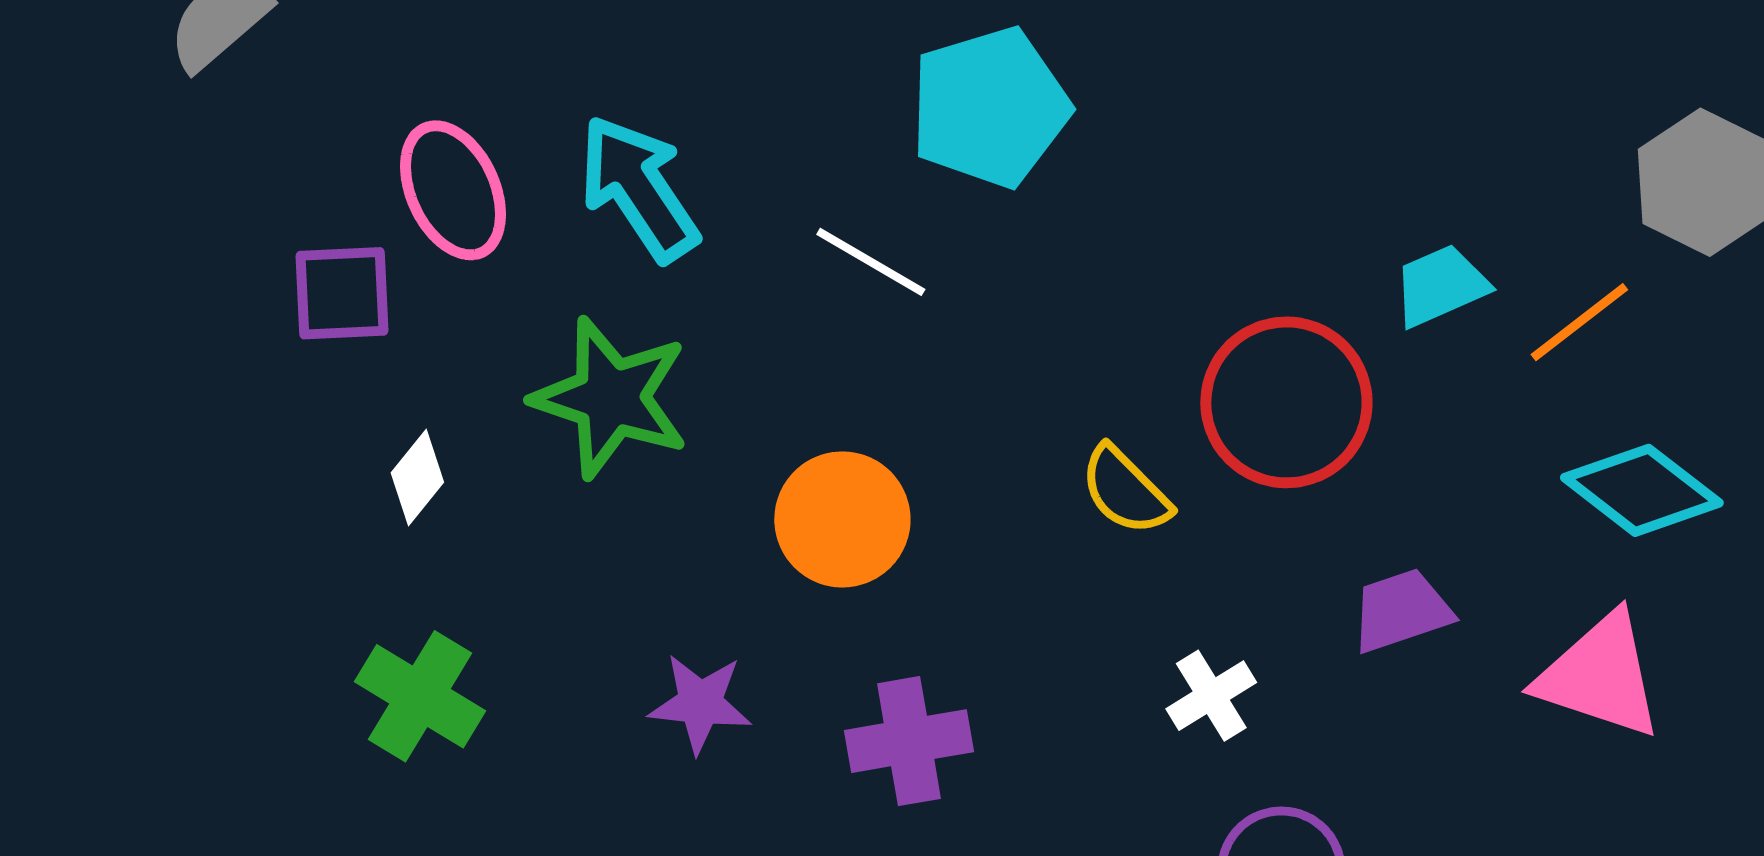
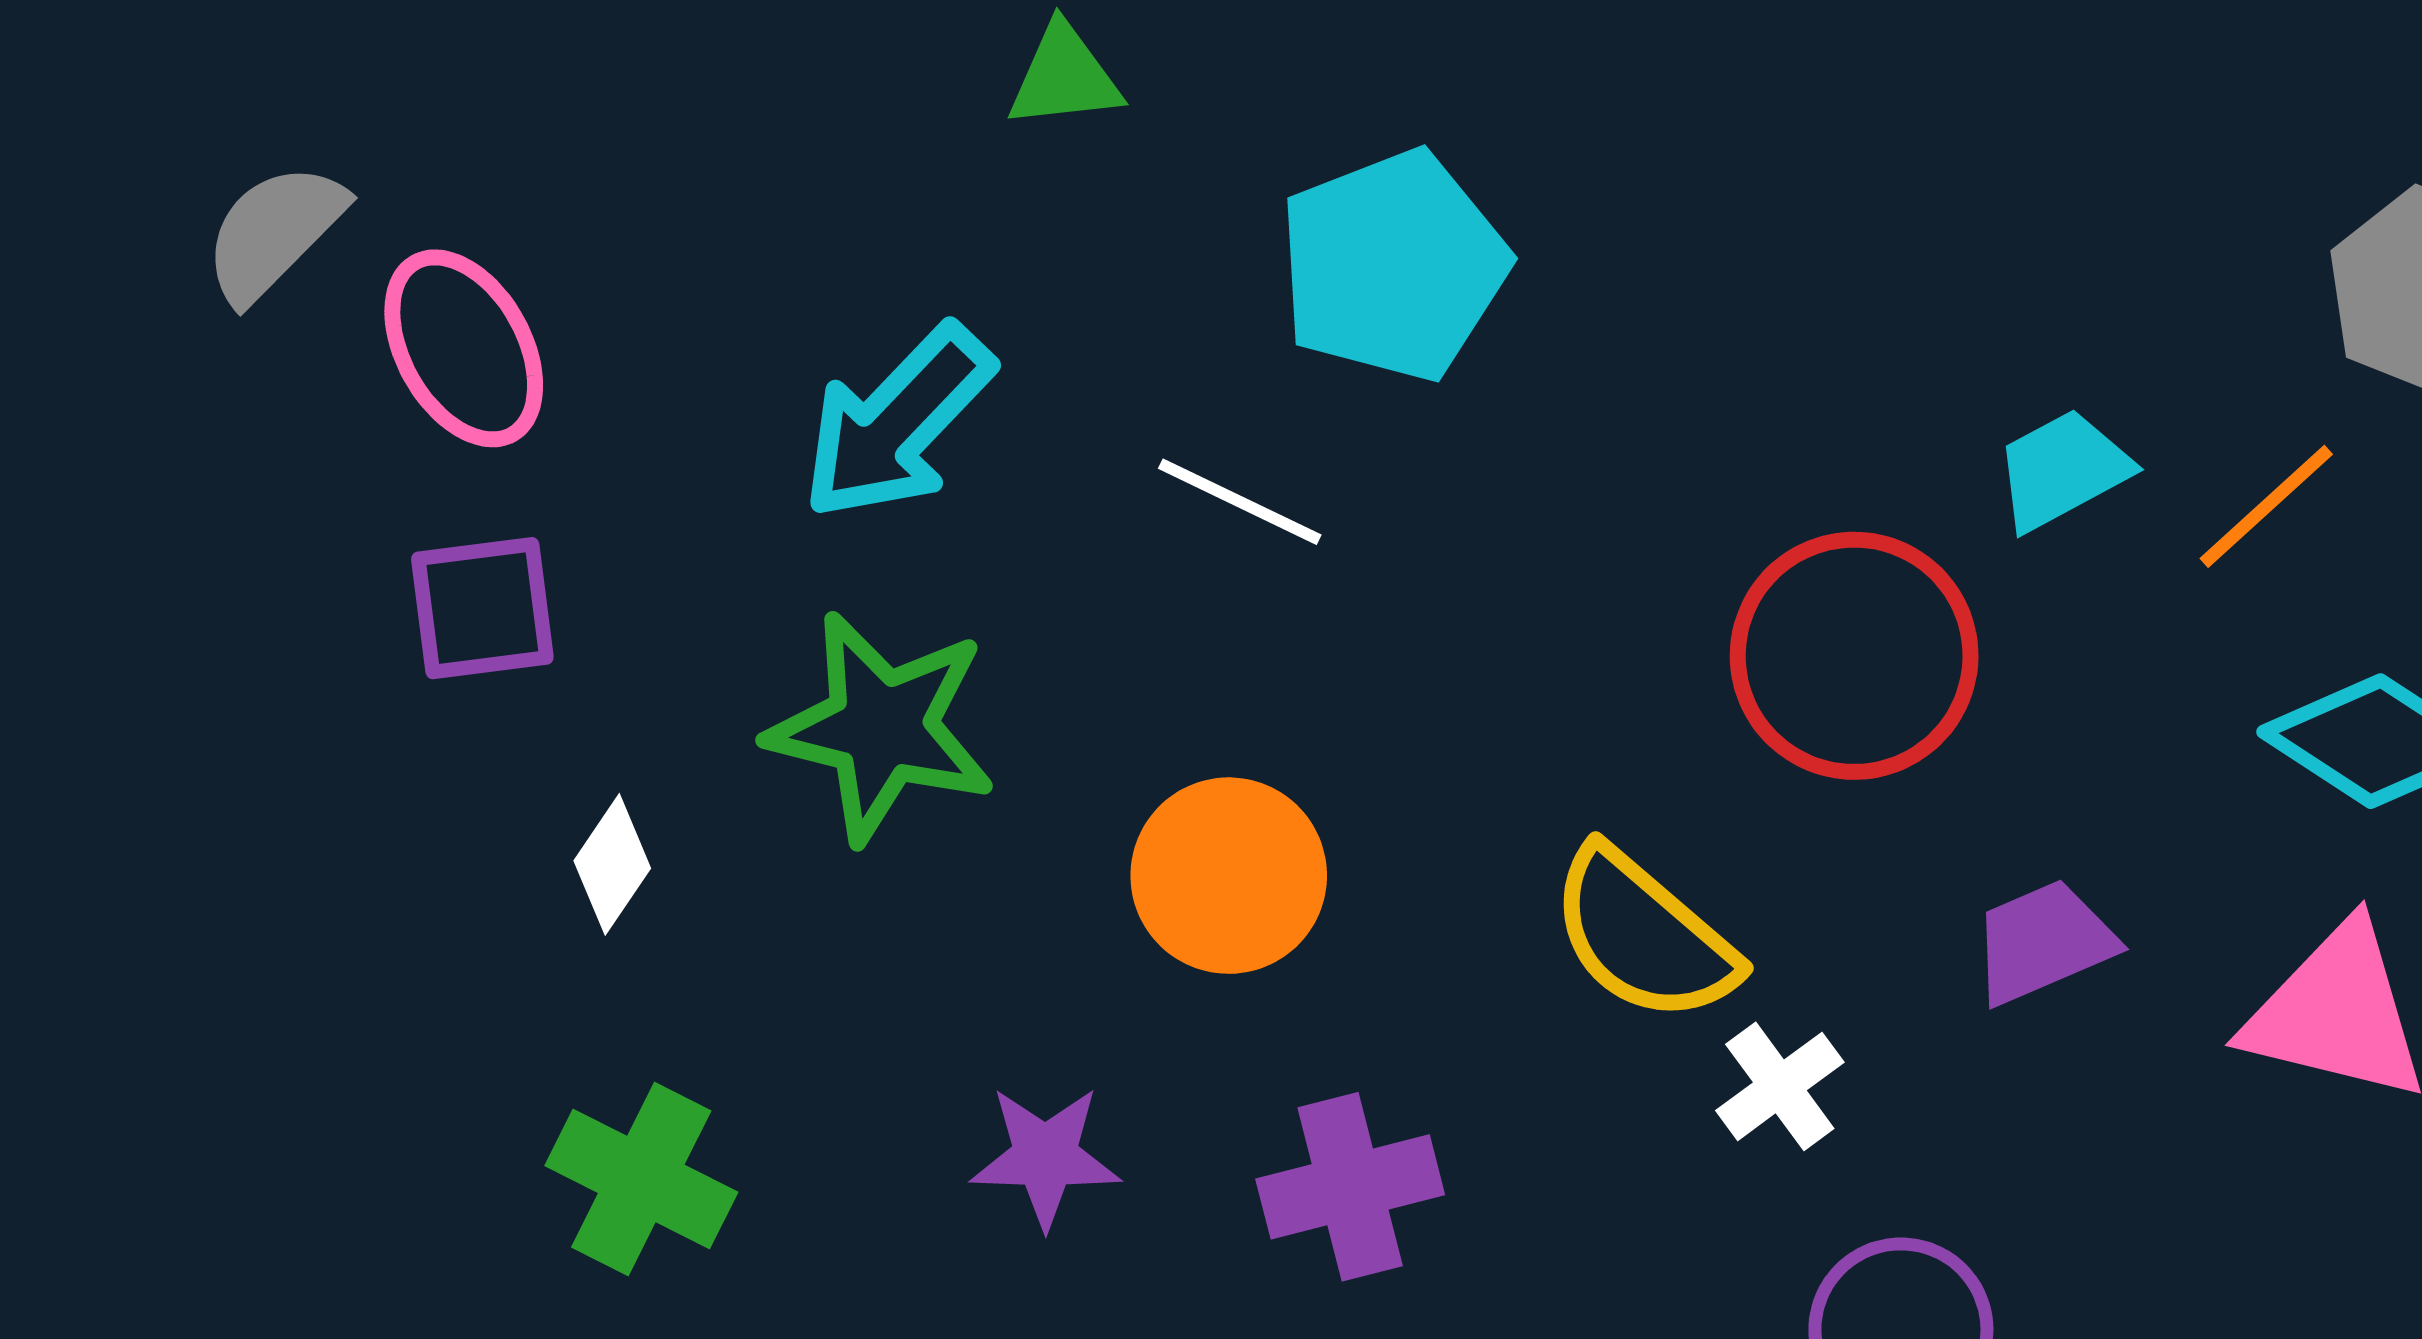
cyan arrow: (639, 188) -> (897, 423), turned -98
pink ellipse: (453, 190) -> (464, 348), moved
yellow semicircle: (1125, 491) -> (1643, 936), moved, size x1.4

